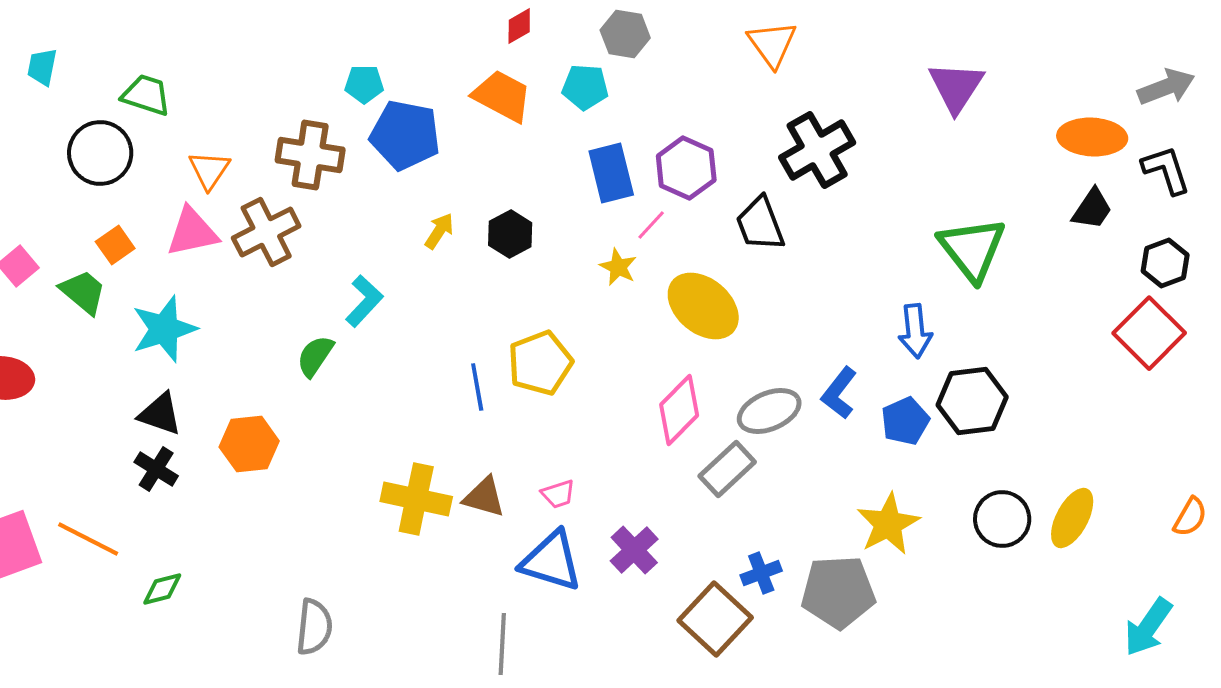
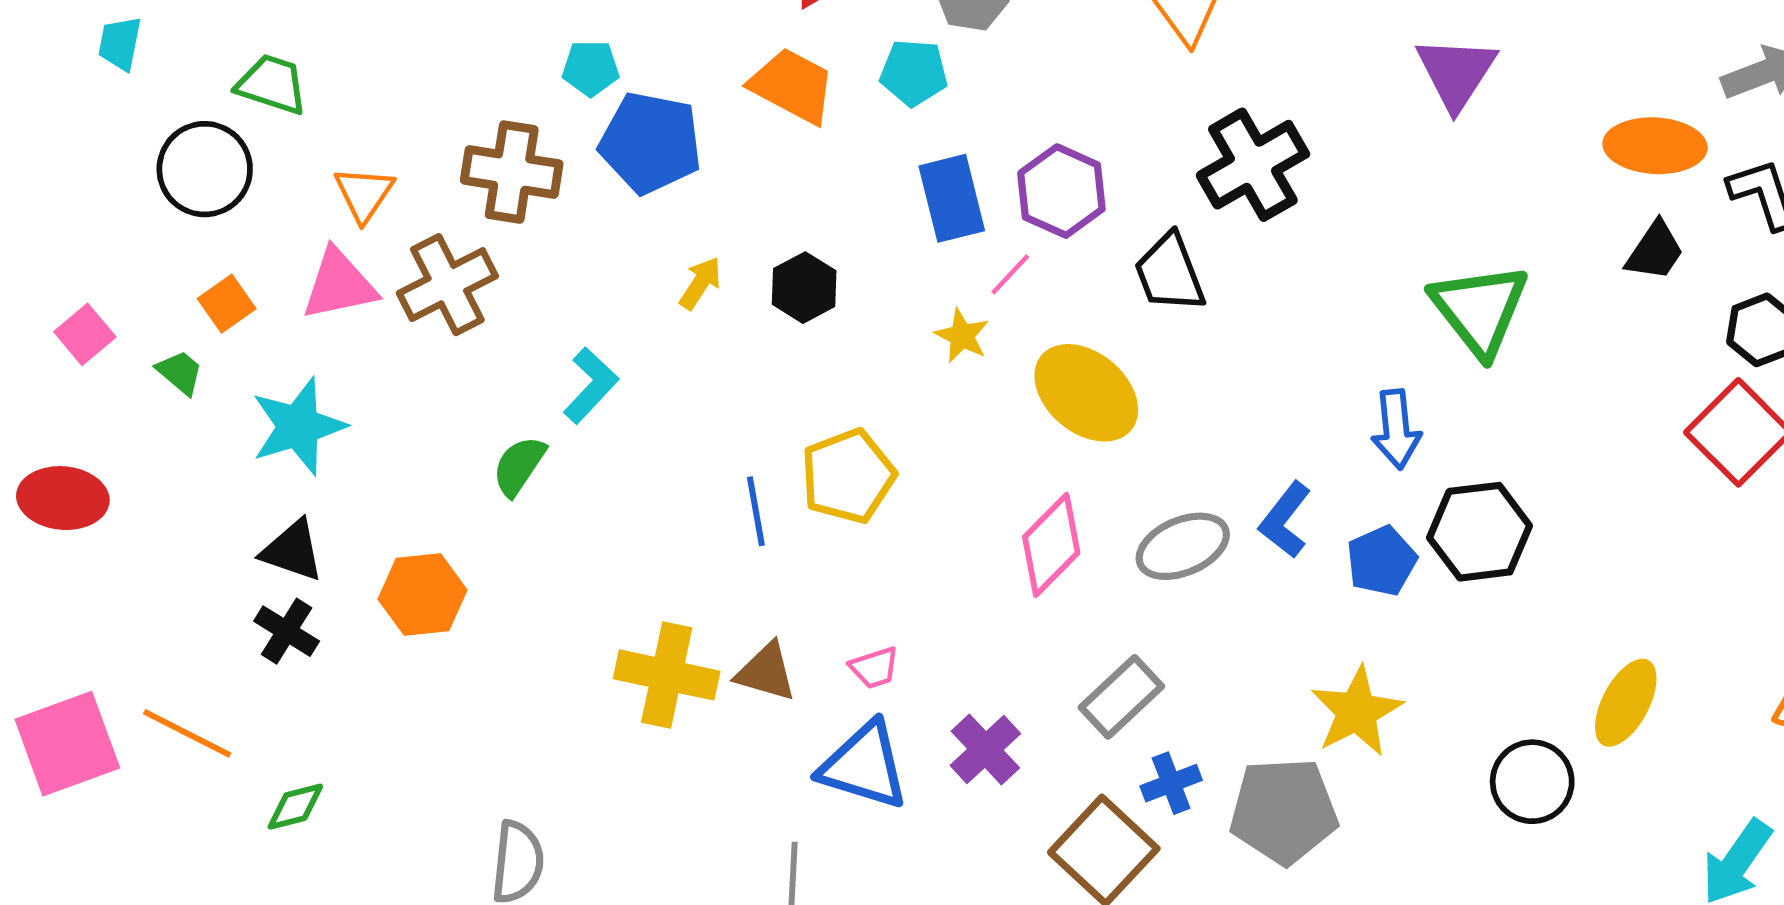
green trapezoid: (83, 292) -> (180, 372), size x0.7
gray rectangle: (727, 469) -> (1121, 697), moved
black circle: (1002, 519) -> (1532, 782), moved

